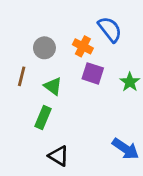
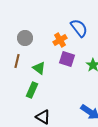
orange cross: (83, 46) -> (60, 40), turned 32
gray circle: (44, 48) -> (25, 38), moved

